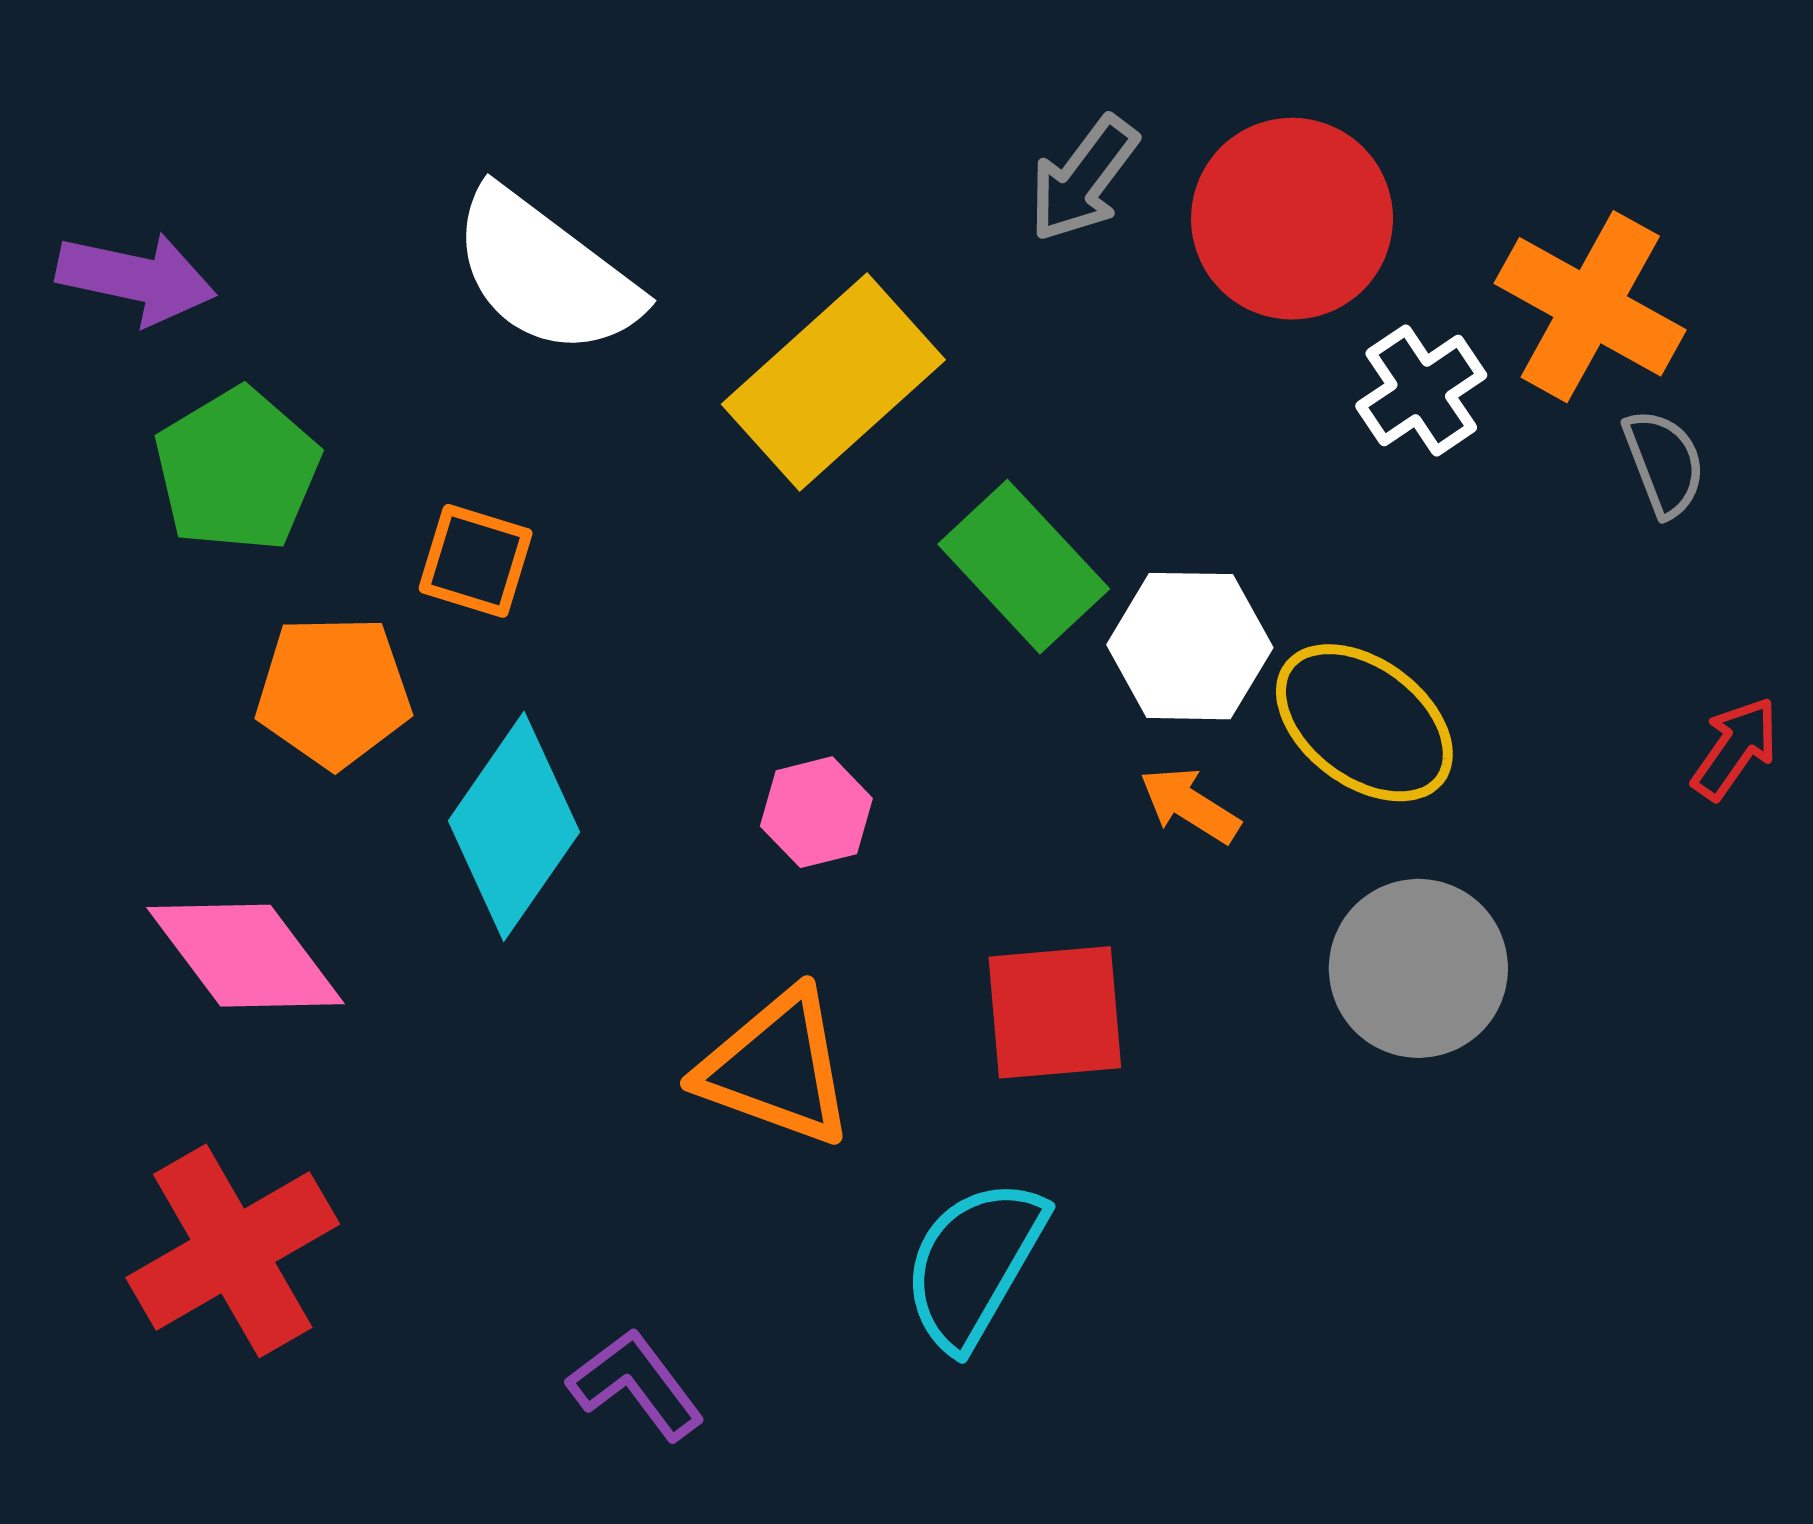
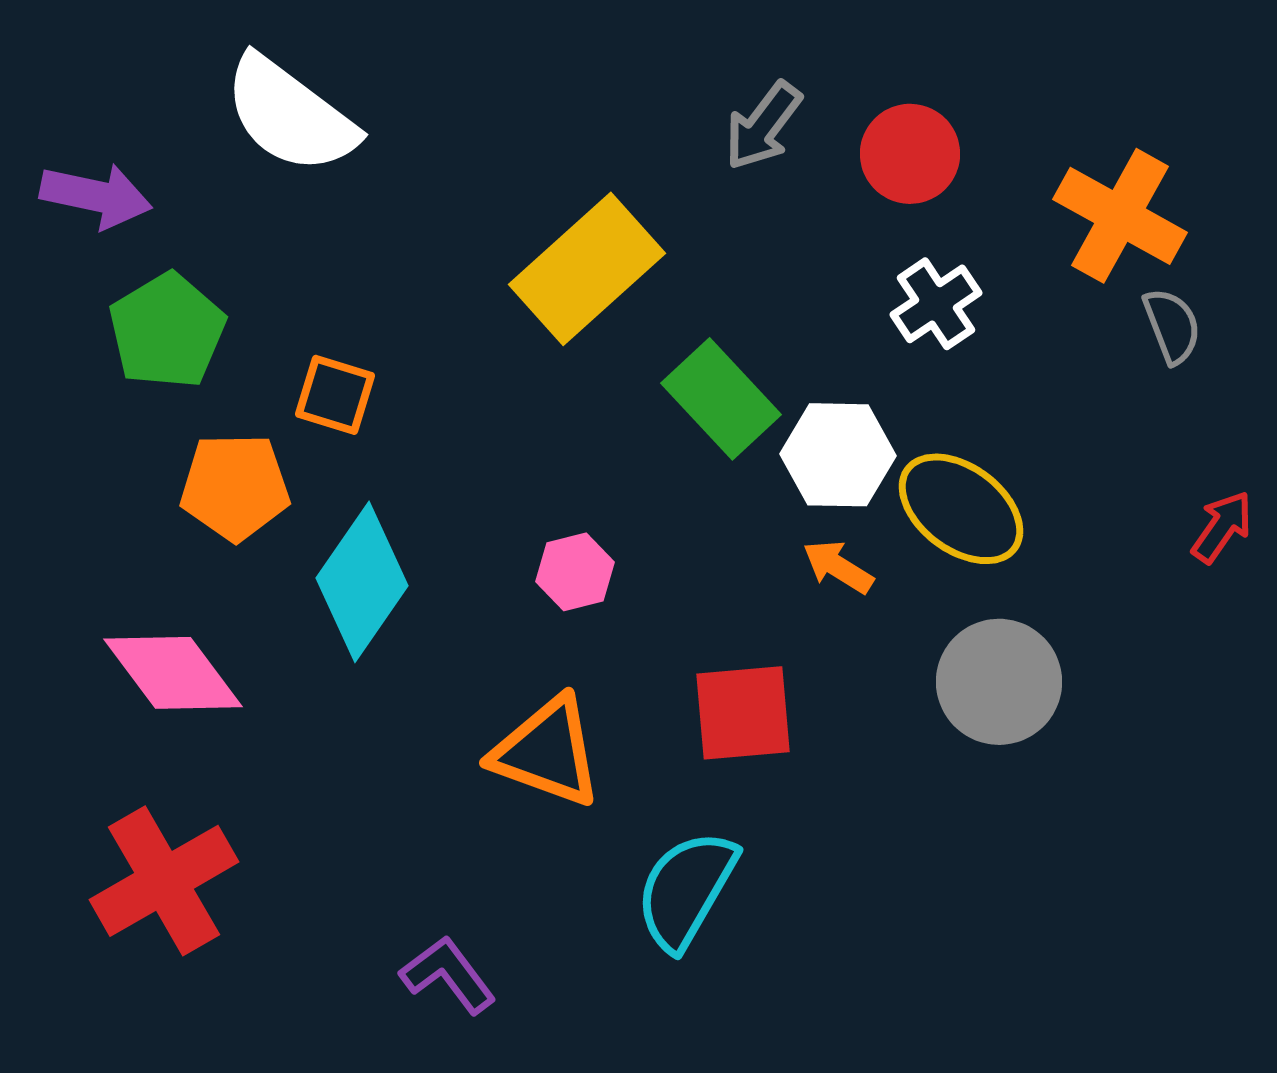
red circle: (1292, 219) -> (910, 154), size x0.7
white semicircle: (545, 273) -> (290, 115), moved
white cross: (1421, 390) -> (936, 304), moved

